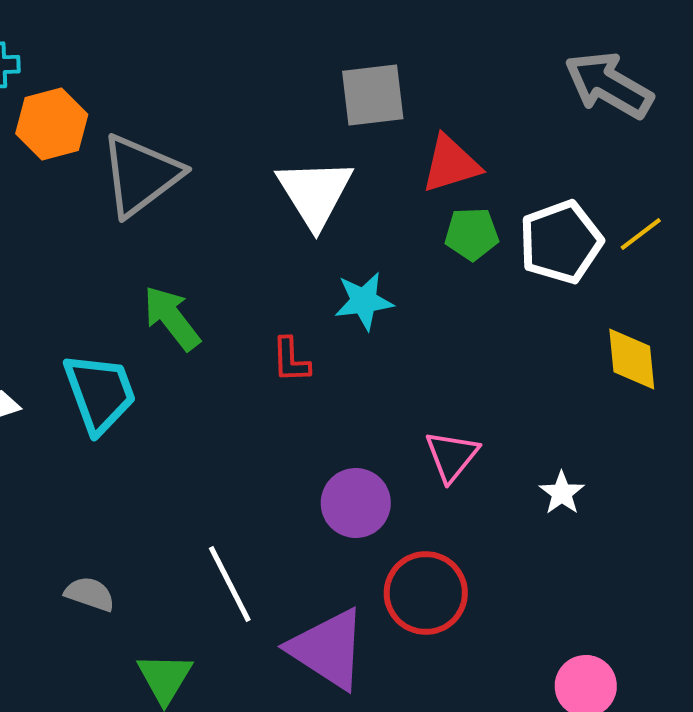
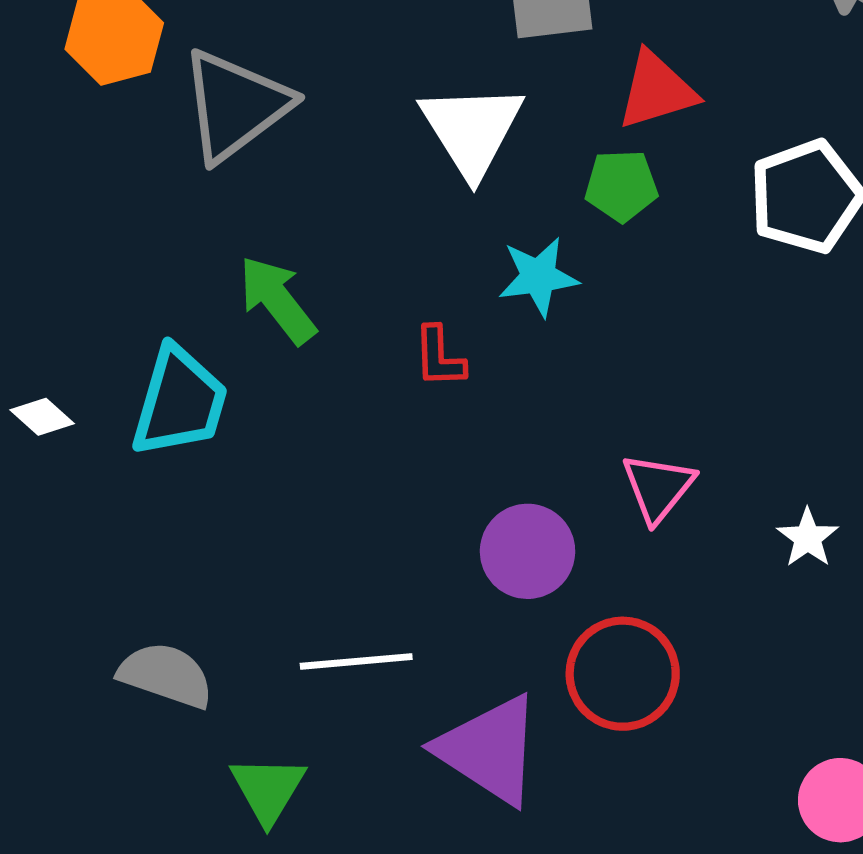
green pentagon: (472, 234) -> (621, 186), moved
cyan trapezoid: (100, 393) -> (179, 402), turned 36
white line: (230, 584) -> (356, 661), turned -68
gray semicircle: (90, 594) -> (166, 675), size x1.4

